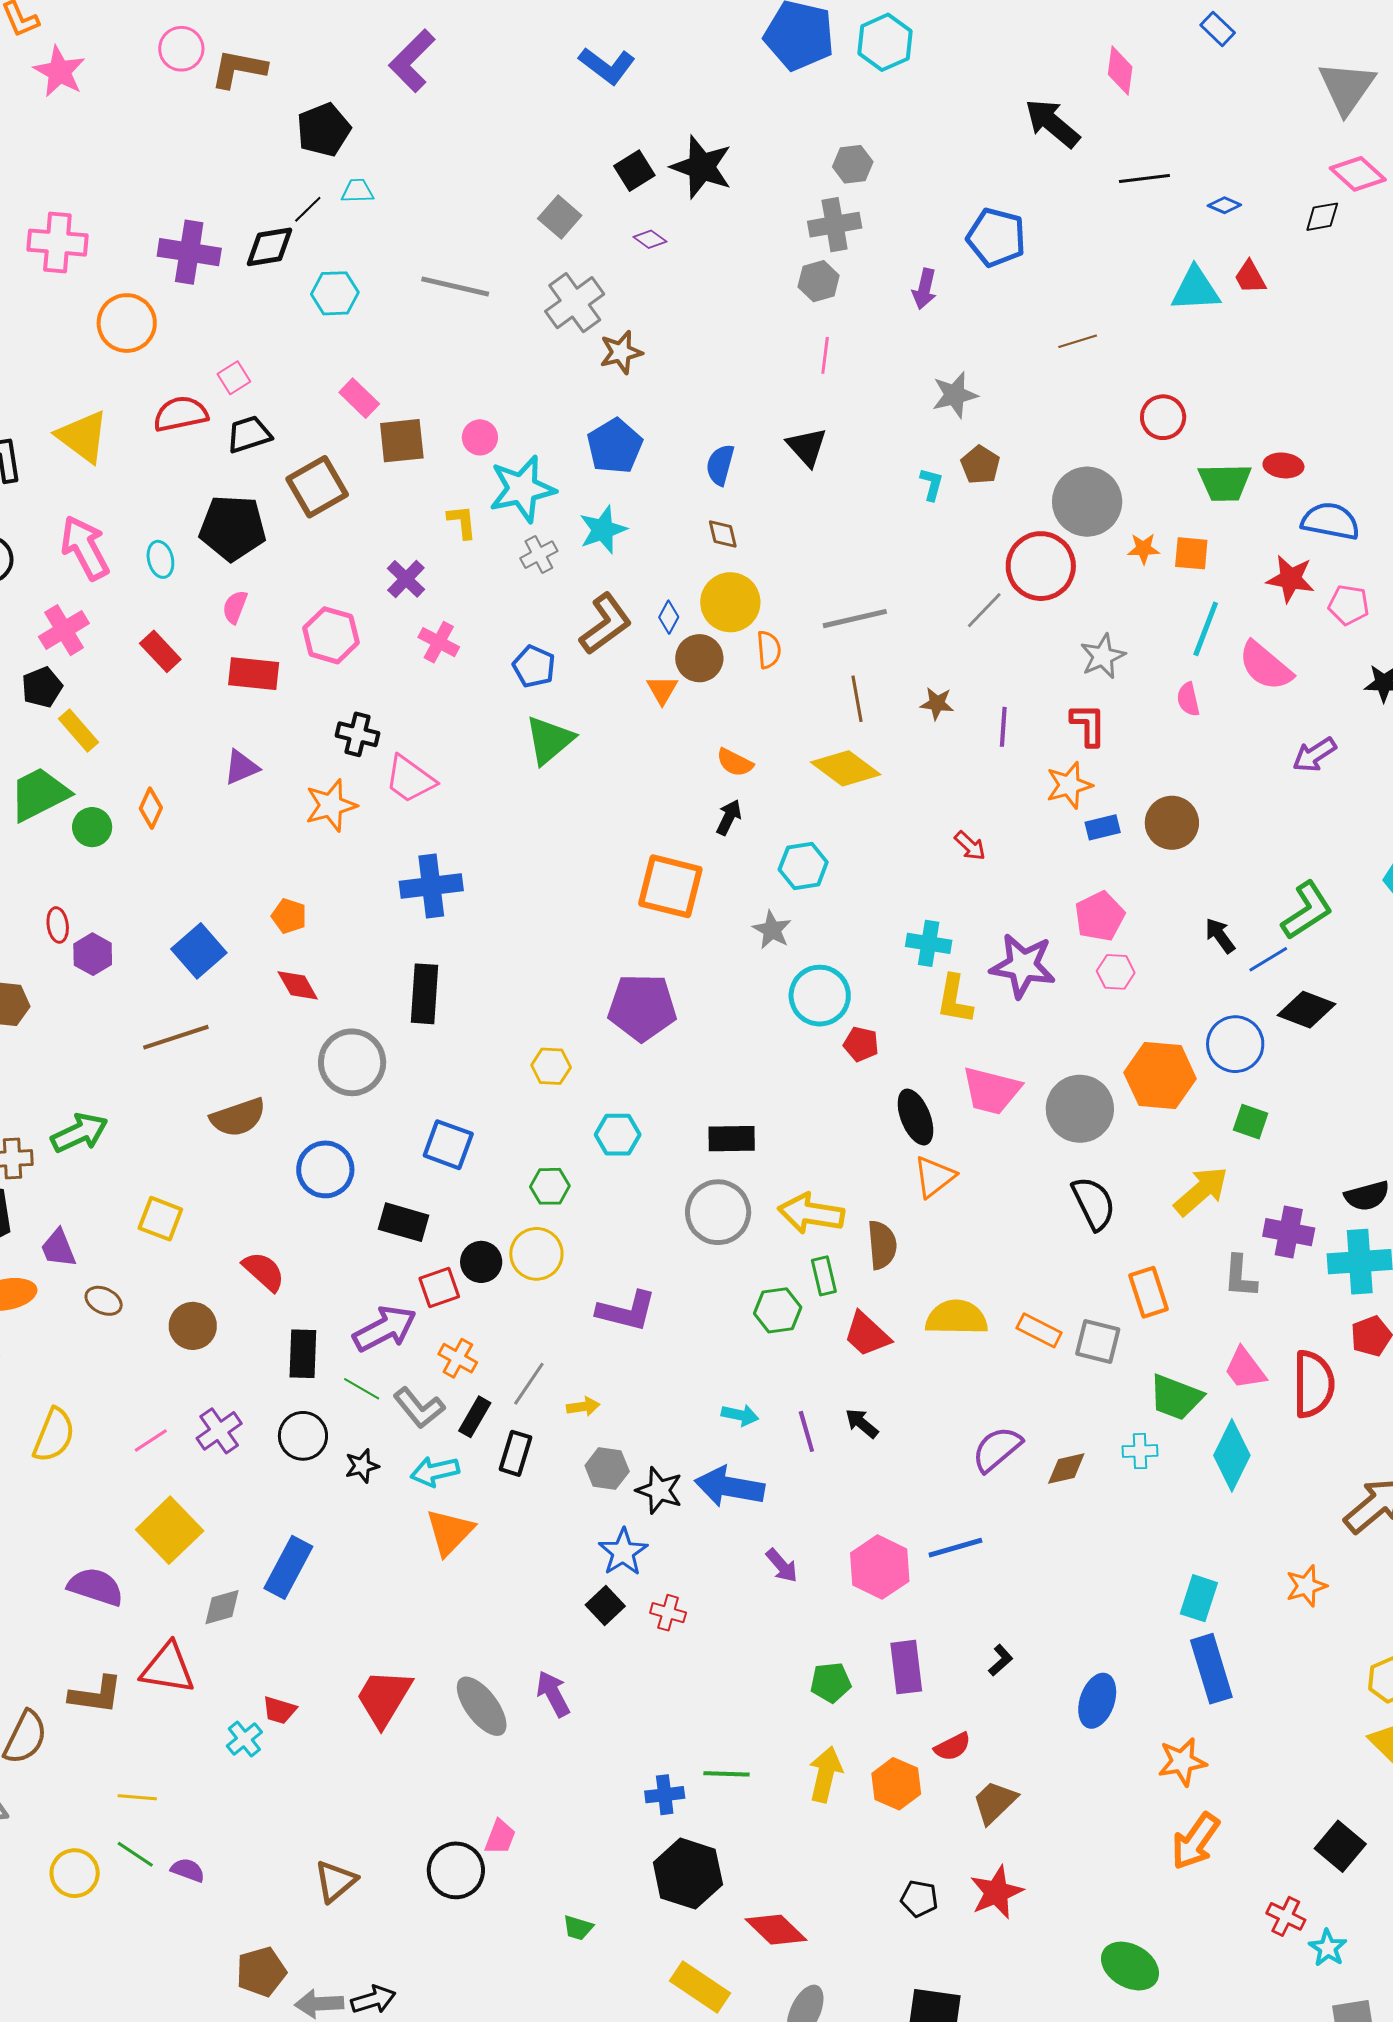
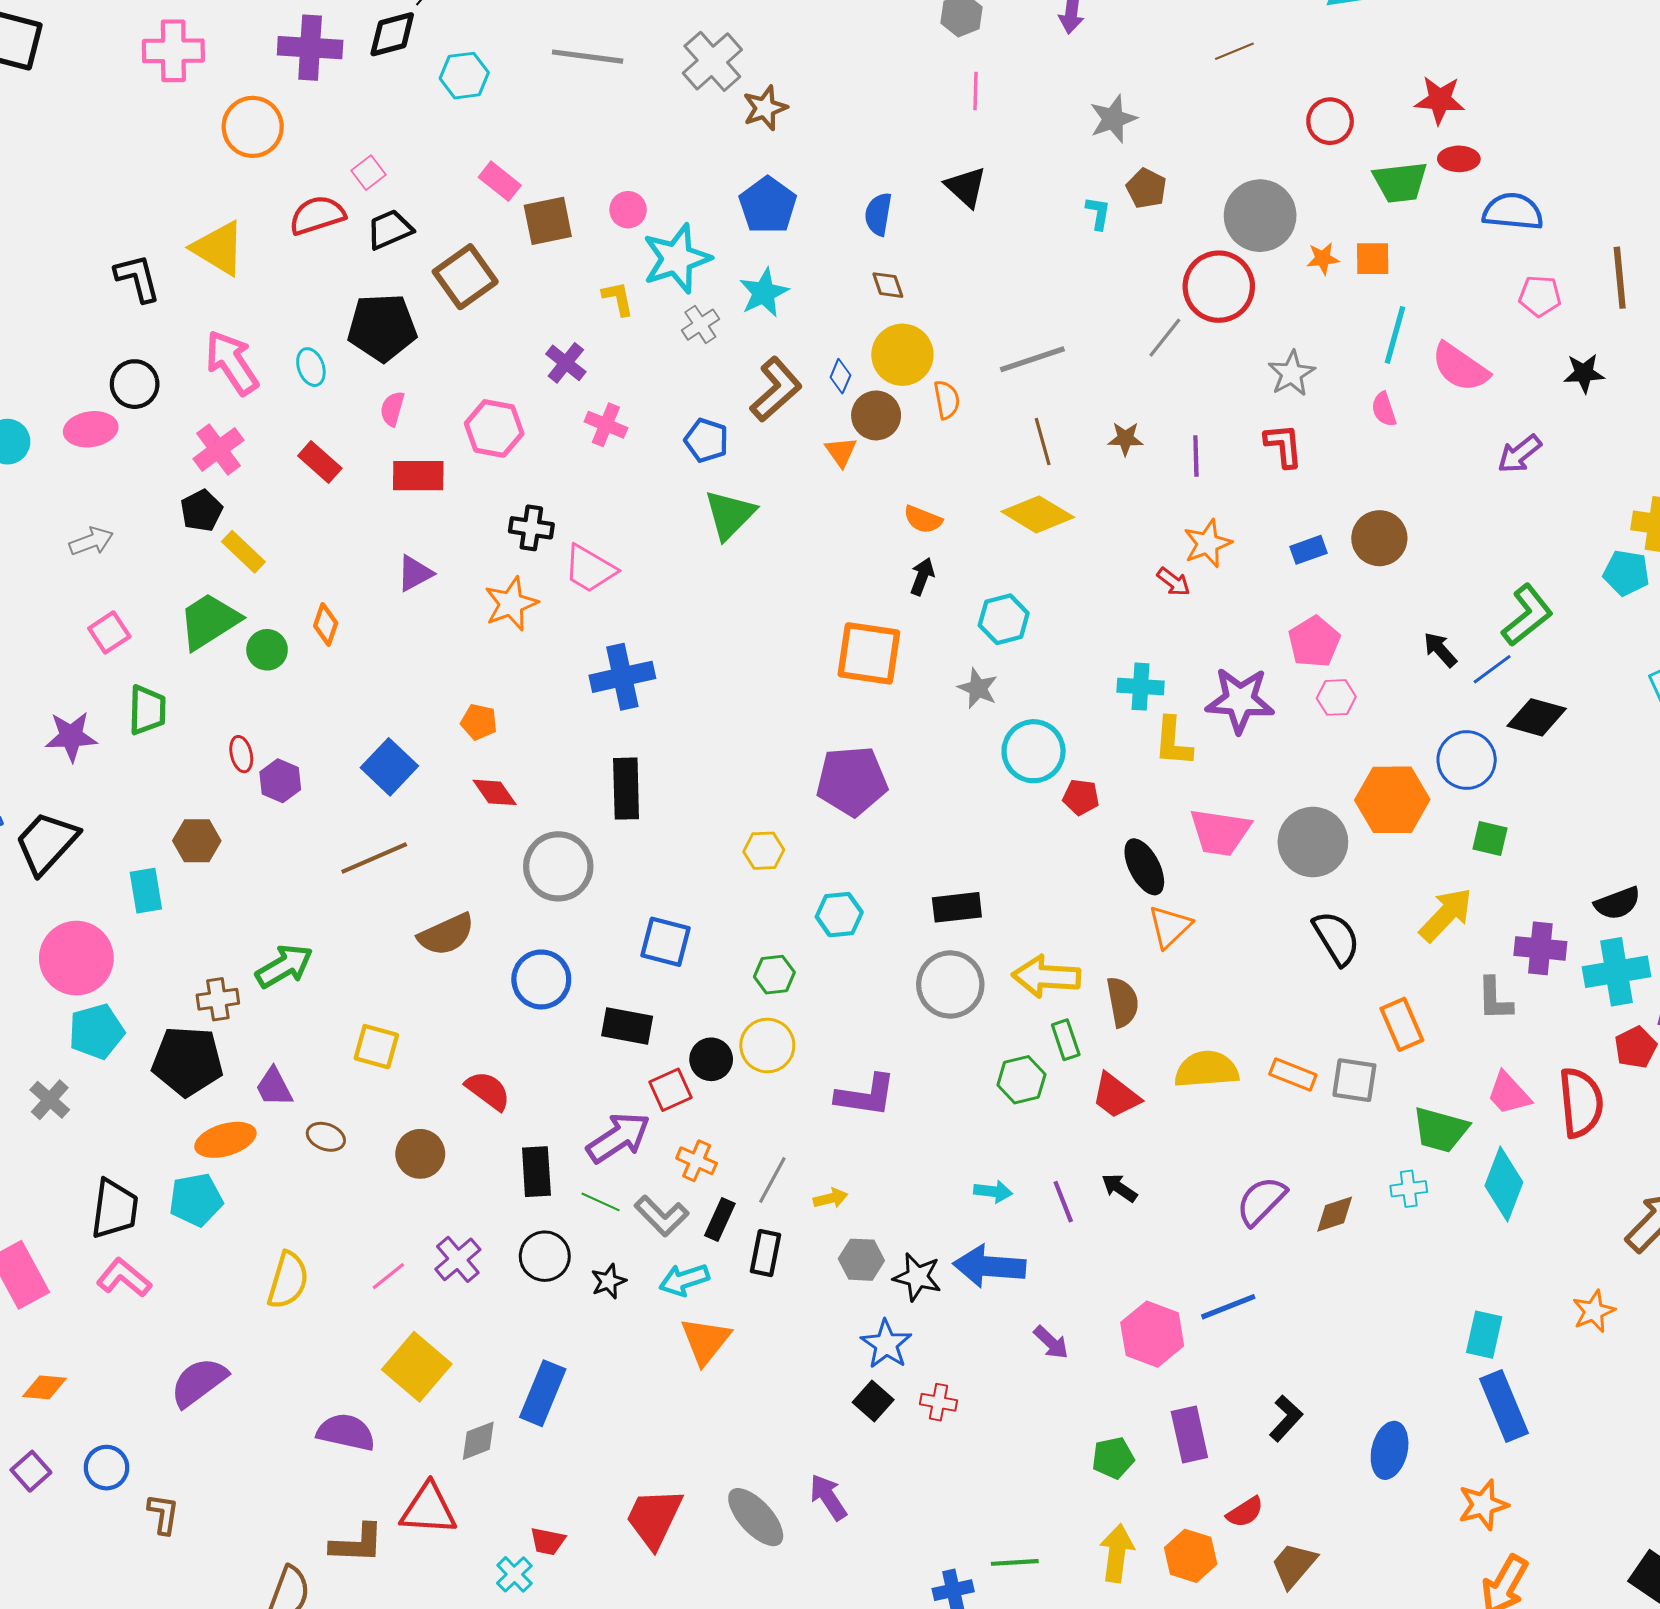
red star: (1290, 579) -> (1440, 100), moved
orange star: (1069, 785) -> (1208, 544), moved
black L-shape: (1001, 1660) -> (1286, 1418), size x1.4

